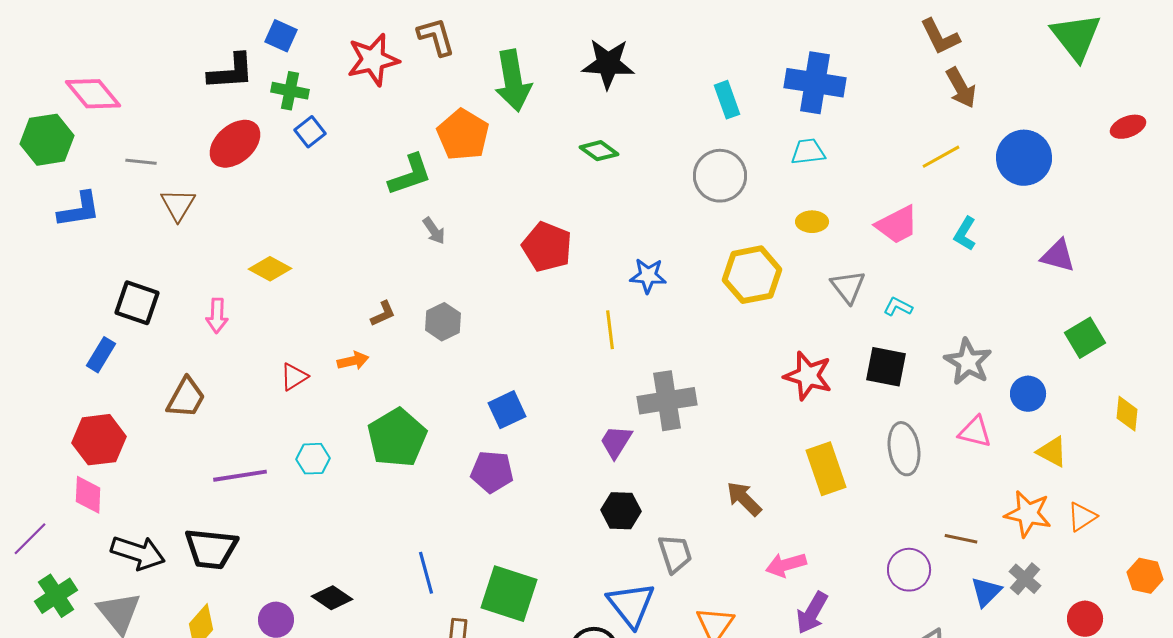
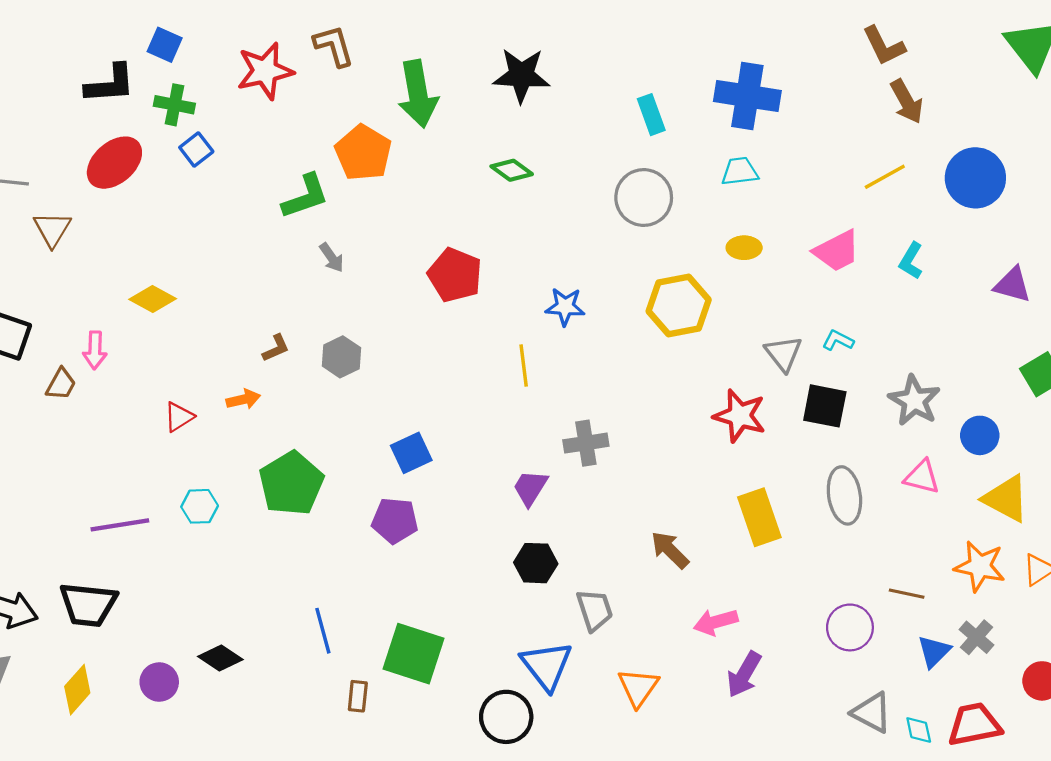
gray triangle: (848, 287) -> (783, 354), moved
brown trapezoid: (186, 398) -> (61, 384), moved, size x0.7
gray cross: (667, 401) -> (586, 443), size x0.7
yellow triangle: (1052, 452) -> (1006, 499), size x1.4

